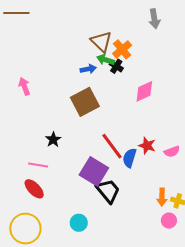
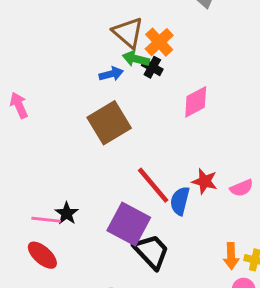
black star: (53, 140) -> (67, 213), moved

